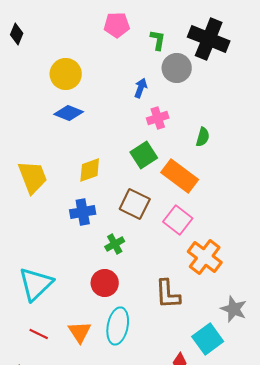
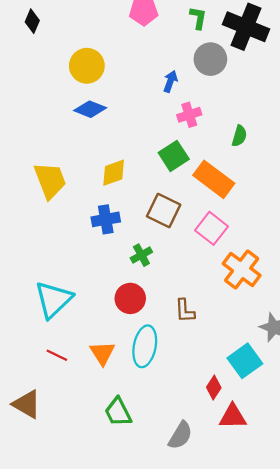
green L-shape: (158, 40) -> (198, 18), moved
brown L-shape: (168, 294) -> (185, 311), moved, size x0.7

